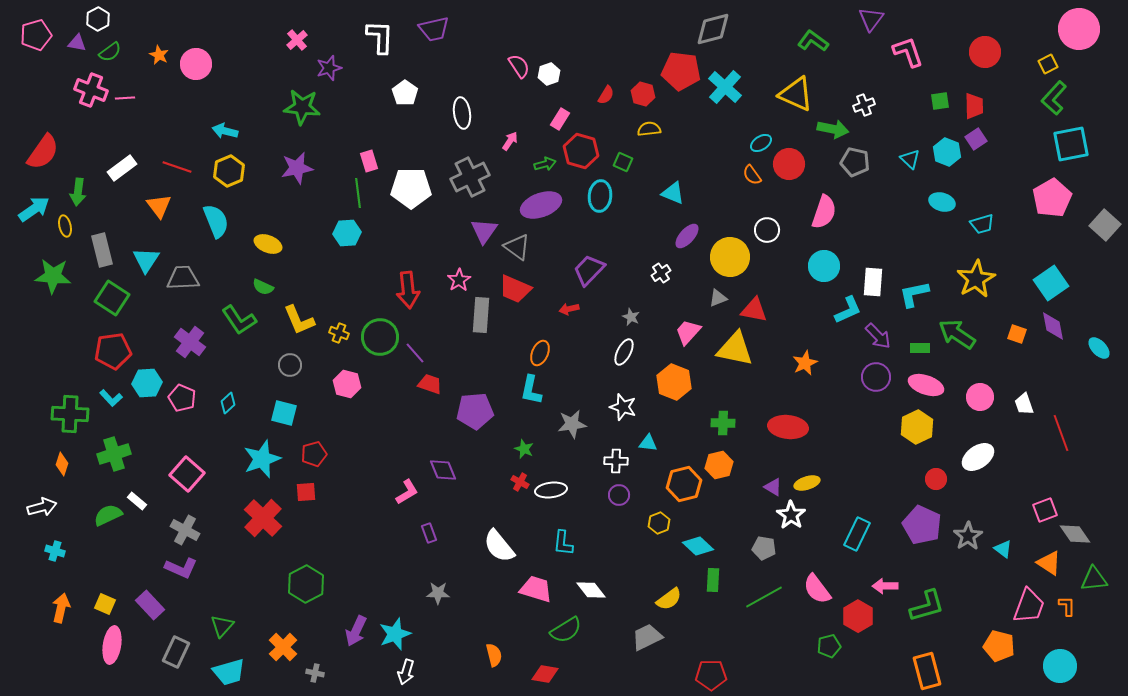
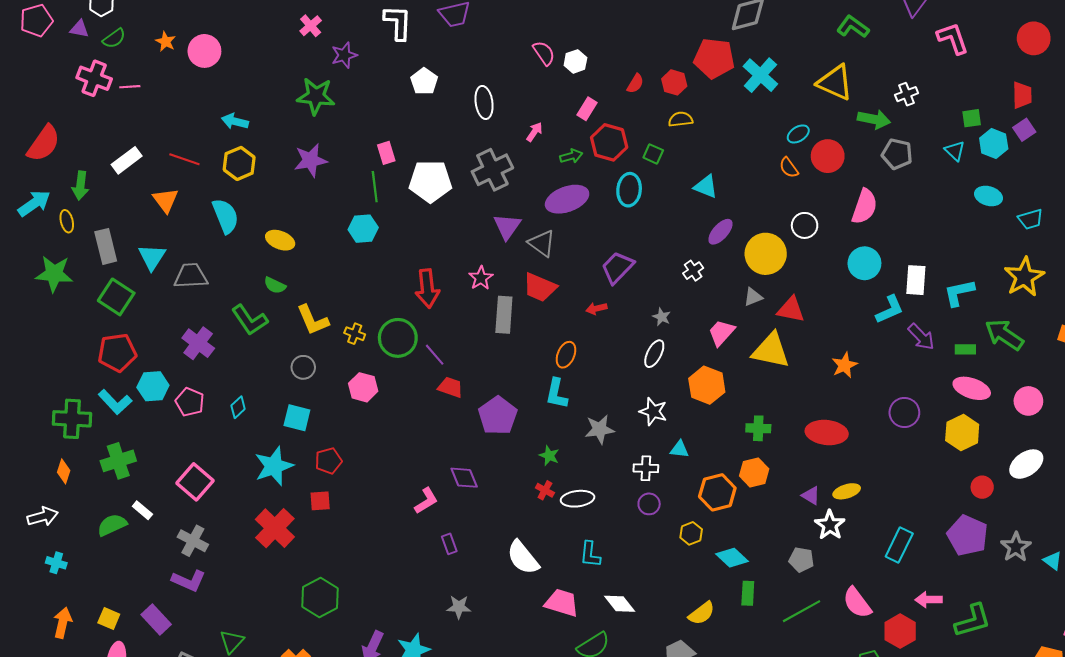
green square: (940, 101) -> (972, 118), moved
purple circle: (876, 377) -> (904, 413), moved
cyan L-shape: (111, 398) -> (115, 402), size x1.4
purple pentagon: (475, 411) -> (498, 416), turned -30

